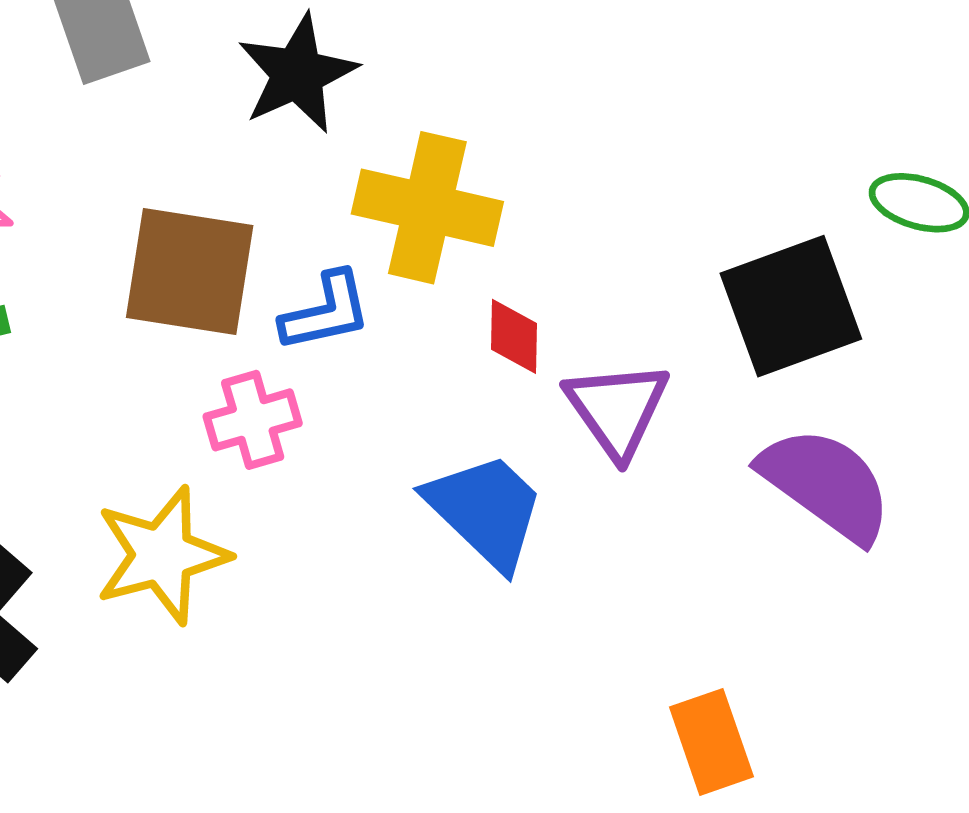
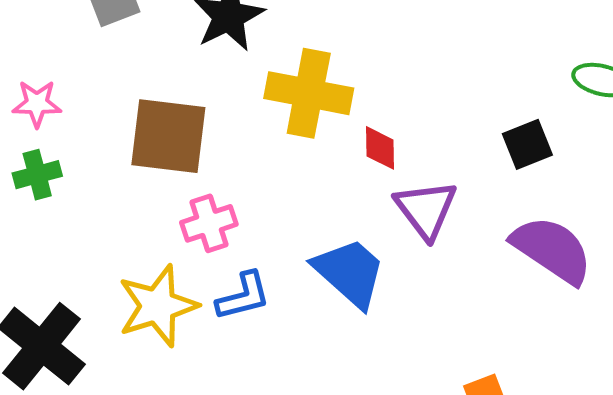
black square: (791, 306) -> (527, 144), size x0.6
blue L-shape: (326, 312) -> (243, 296), moved
red diamond: (514, 336) -> (380, 148), moved

